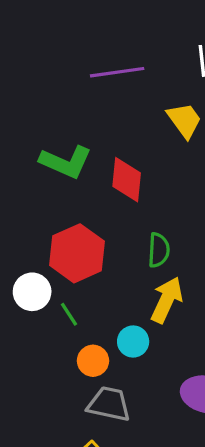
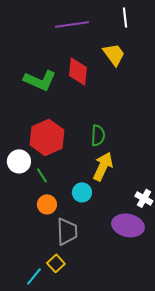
red diamond: (127, 180) -> (78, 71), moved
orange circle: (93, 361) -> (47, 204), moved
gray trapezoid: (109, 404) -> (67, 231), turned 76

